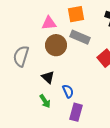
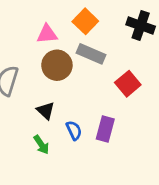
orange square: (76, 14) -> (85, 21), turned -36
purple rectangle: (76, 112) -> (105, 129), moved

